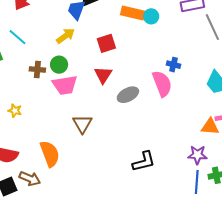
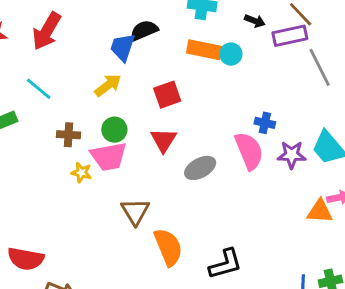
green circle: (59, 65) -> (114, 130), moved
yellow star: (15, 111) -> (81, 173), moved
orange semicircle: (50, 154) -> (168, 247), moved
purple star: (197, 155) -> (292, 155), moved

